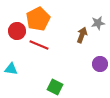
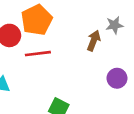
red line: (39, 45) -> (38, 54), turned -30

